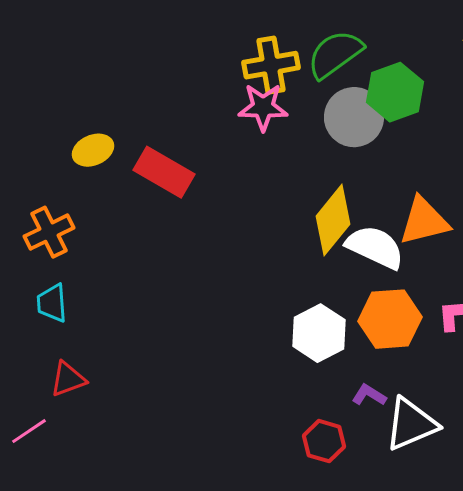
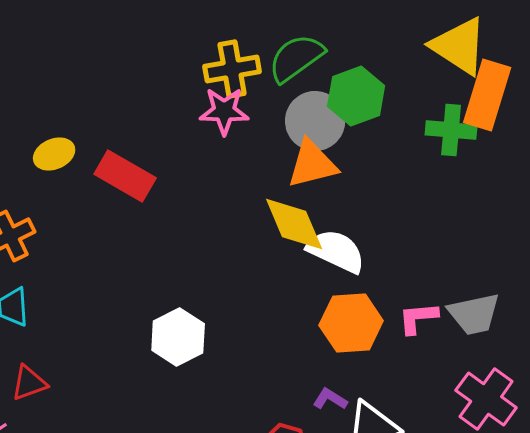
yellow diamond: (333, 220) -> (294, 224), turned -62
orange triangle: (424, 221) -> (312, 164), moved
white hexagon: (319, 333) -> (178, 337), moved

